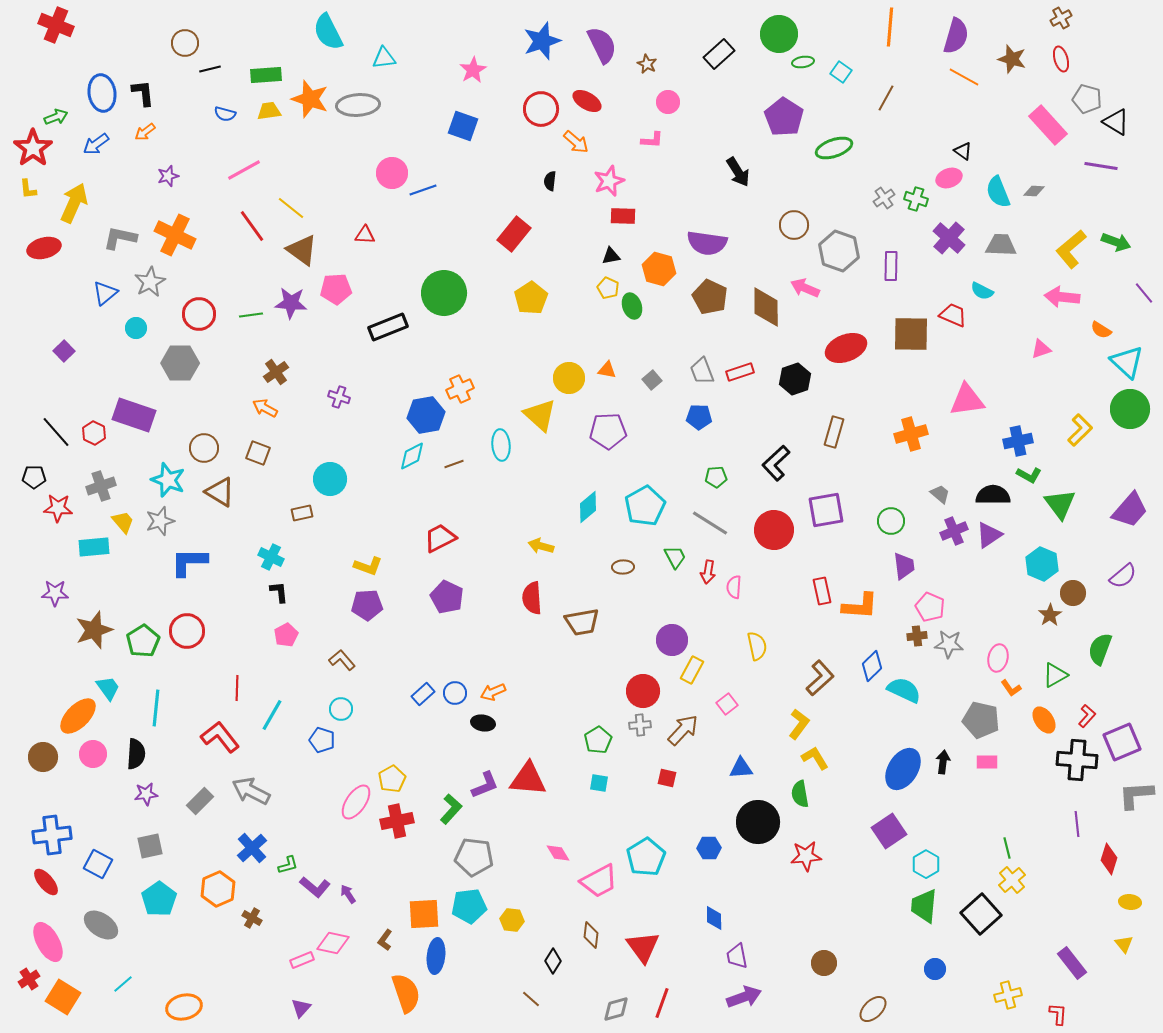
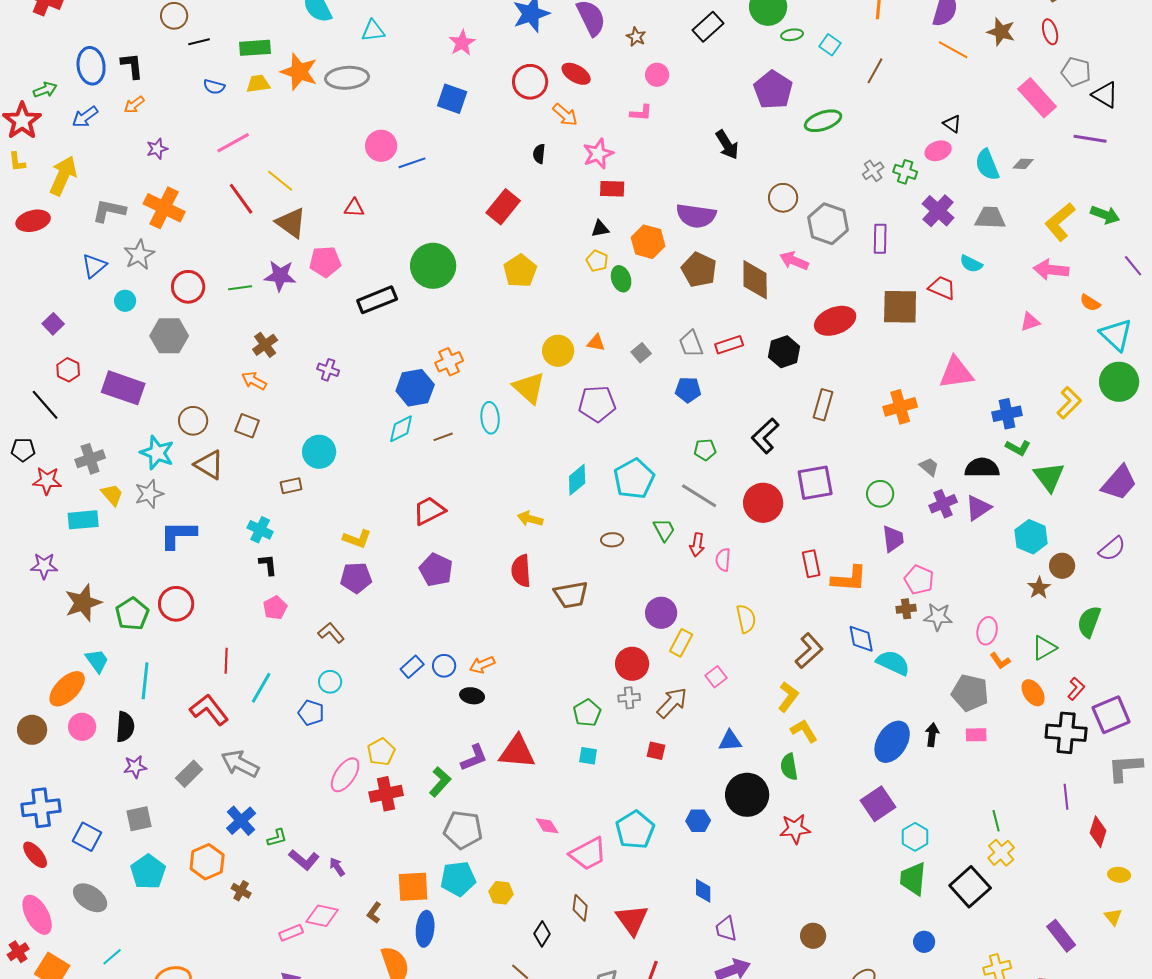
red hexagon: (94, 433) -> (68, 370), moved
blue diamond: (872, 666) -> (861, 639), turned -56

